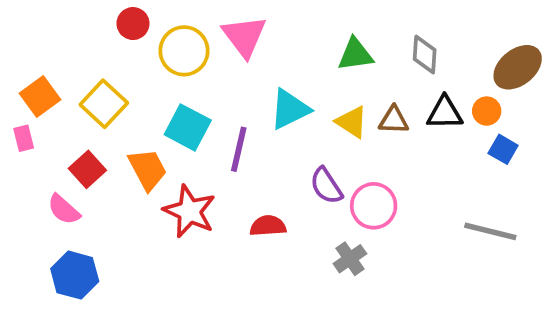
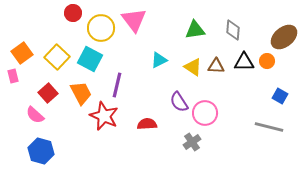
cyan triangle: (290, 109) -> (159, 60), size x0.7
cyan square: (188, 127) -> (90, 59), moved
purple line: (239, 149) -> (117, 85), moved
blue square: (503, 149) -> (280, 96), moved

